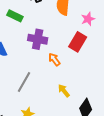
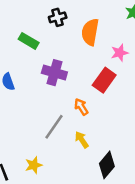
orange arrow: (54, 59) -> (81, 107), moved
gray line: (24, 82) -> (54, 127), moved

